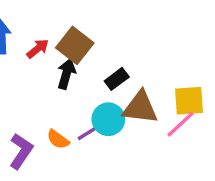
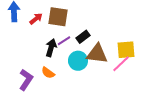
brown square: (75, 45) -> (58, 17), turned -30
black arrow: (66, 74) -> (51, 48), moved
purple line: (88, 133) -> (64, 41), moved

